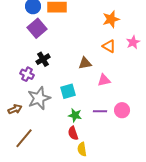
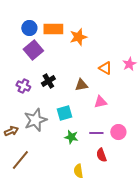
orange star: (111, 19) -> (78, 37), moved
black cross: (43, 59) -> (48, 81), moved
purple cross: (27, 74) -> (23, 86), moved
red semicircle: (73, 133) -> (101, 155), moved

